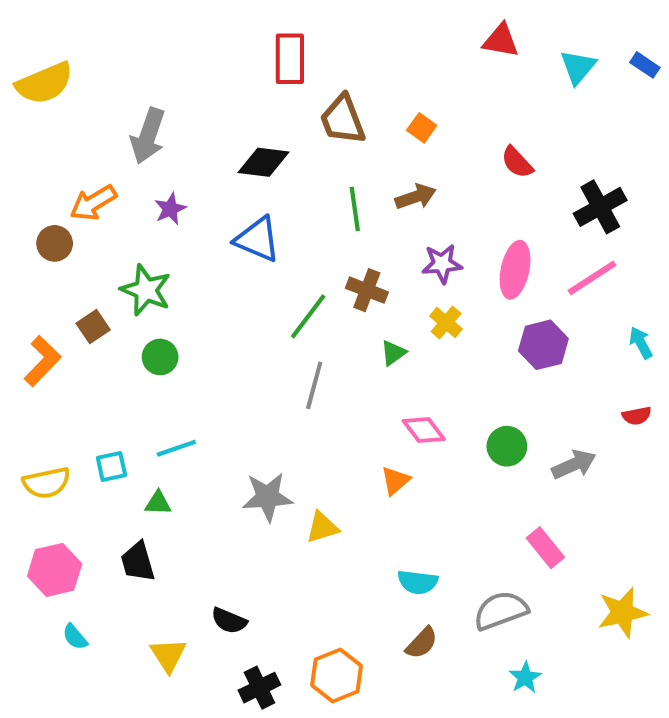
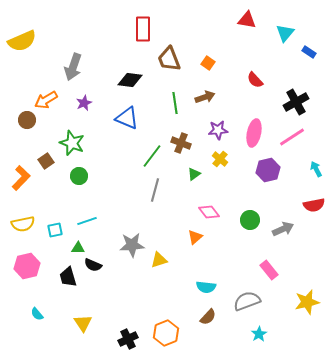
blue rectangle: (645, 65) -> (309, 52), moved
red semicircle: (637, 416) -> (314, 205), size x1.5
yellow semicircle: (46, 483) -> (23, 224), moved
pink hexagon: (55, 570) -> (27, 266), moved
black semicircle: (229, 621) -> (93, 265), moved

